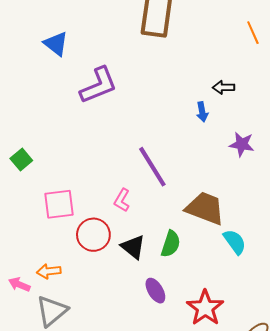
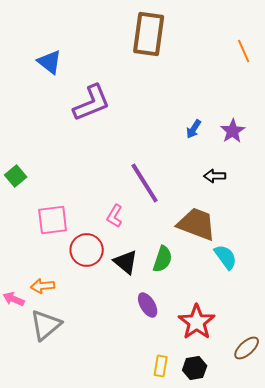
black arrow: (223, 87) -> (215, 176), moved
blue arrow: (202, 112) -> (194, 129), turned 42
purple star: (242, 144) -> (233, 131), moved, turned 30

